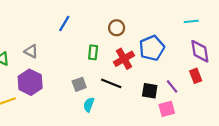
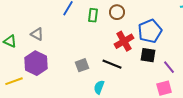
green rectangle: (93, 52) -> (93, 15), moved
black square: (150, 91) -> (148, 55), moved
cyan semicircle: (89, 105) -> (99, 87), moved

